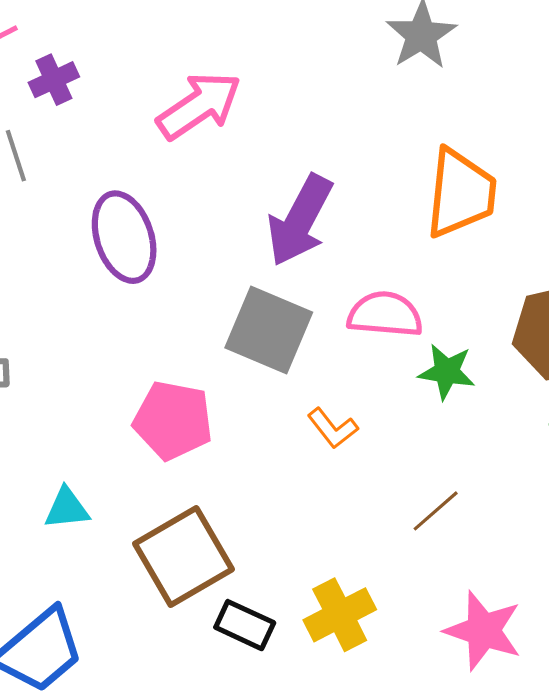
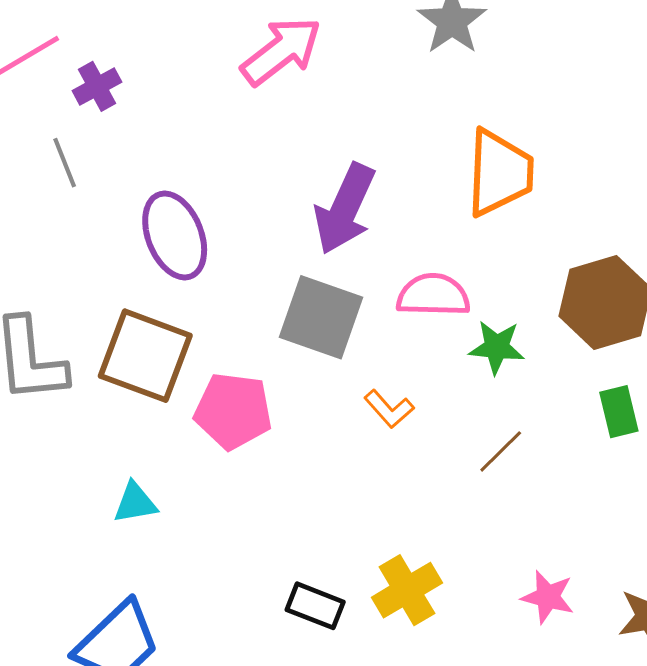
pink arrow: (199, 106) -> (281, 51), moved
brown line: (436, 511) -> (501, 451), moved
brown square: (183, 556) -> (145, 356), moved, turned -36
pink star: (483, 631) -> (548, 597), size x0.7

